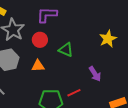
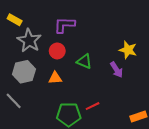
yellow star: (108, 39) -> (128, 50), turned -30
purple arrow: (95, 74) -> (117, 70), moved

